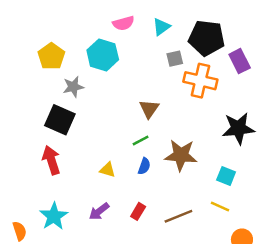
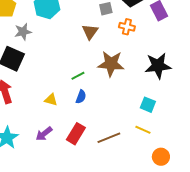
orange cross: (200, 81) -> (127, 27), size x0.6
brown triangle: (149, 109) -> (90, 32), moved
brown star: (181, 155) -> (111, 64), moved
red rectangle: (138, 211) -> (76, 134), size x1.5

